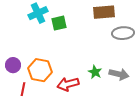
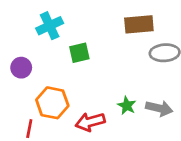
green square: (59, 23) -> (79, 53), moved
purple circle: (13, 65) -> (21, 68), moved

